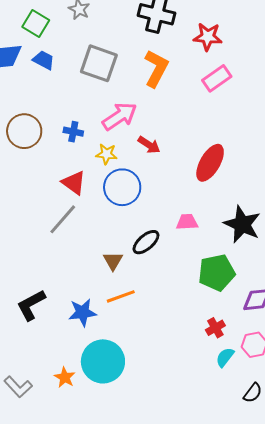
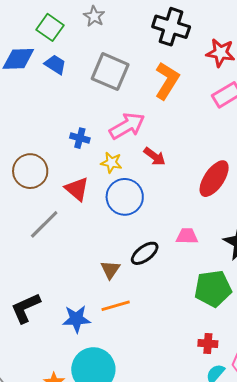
brown circle: (24, 131) -> (30, 171), moved
gray line: (63, 219) -> (44, 224), moved
red cross: (215, 328) -> (208, 344), turned 30

